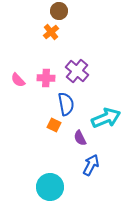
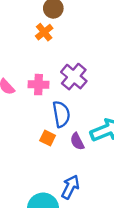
purple semicircle: (80, 138) -> (77, 141), moved
blue arrow: (91, 165) -> (70, 187), moved

